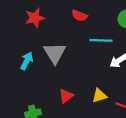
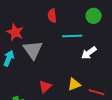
red semicircle: (79, 16) -> (52, 16), turned 64
red star: (35, 18) -> (15, 32), moved, turned -30

